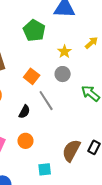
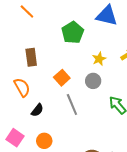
black semicircle: (24, 112) -> (37, 110), moved

